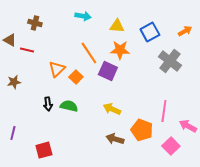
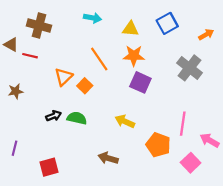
brown cross: (35, 23) -> (39, 26), size x1.5
blue square: (150, 32) -> (167, 23), moved
purple square: (108, 71) -> (140, 82), moved
black arrow: (48, 104) -> (54, 116), turned -104
brown arrow: (115, 139) -> (108, 158), moved

